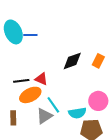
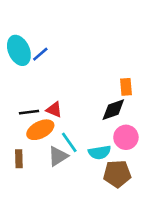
blue line: (30, 35) -> (40, 54), turned -40
black diamond: (72, 61) -> (113, 110), moved
orange rectangle: (98, 61) -> (126, 87), turned -32

